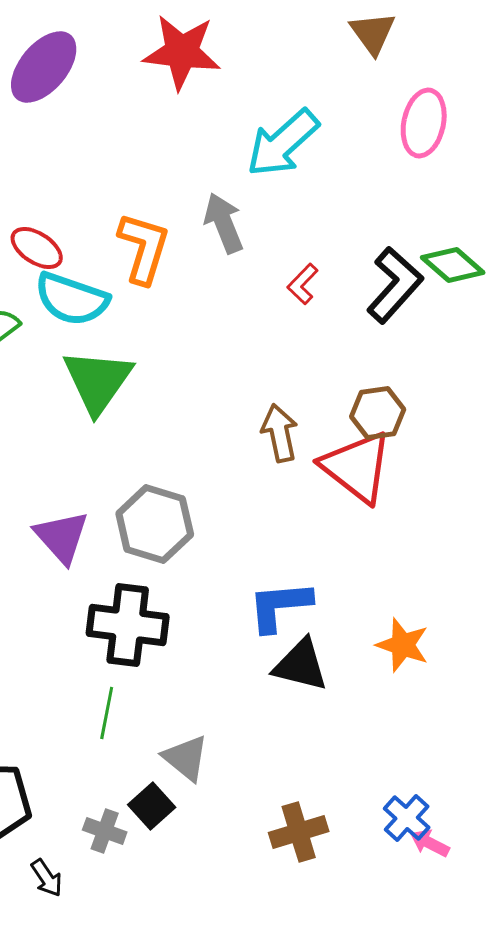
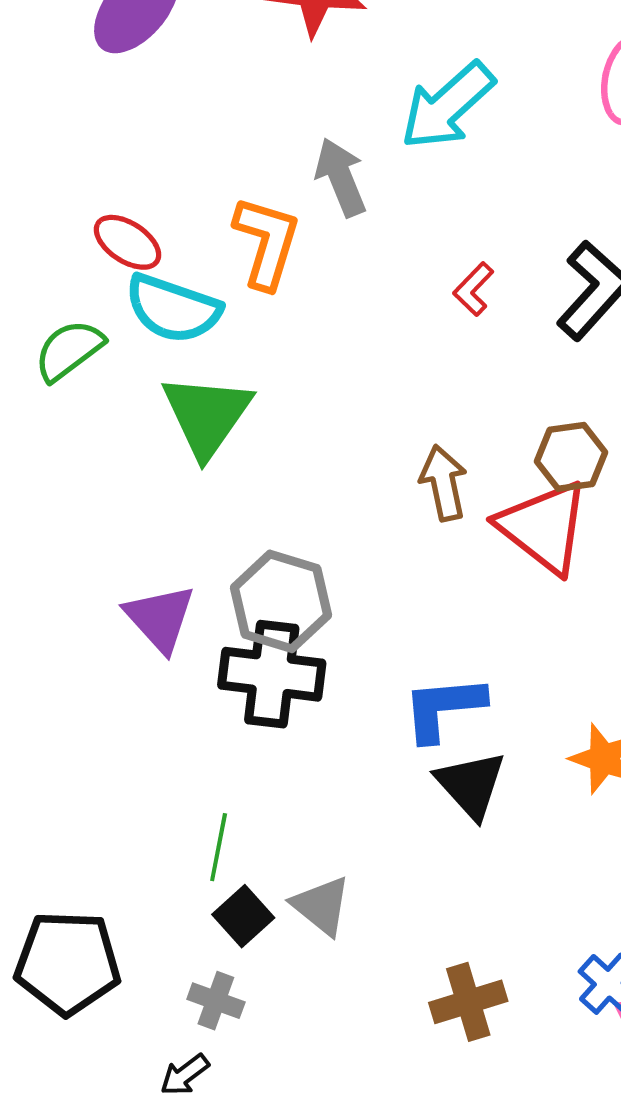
gray arrow: (224, 223) -> (341, 177), moved
black cross: (128, 625) -> (272, 674), moved
black triangle: (301, 665) -> (471, 785), turned 34
black square: (152, 806) -> (243, 916), moved
black arrow: (47, 878) -> (185, 1075), moved, turned 87

